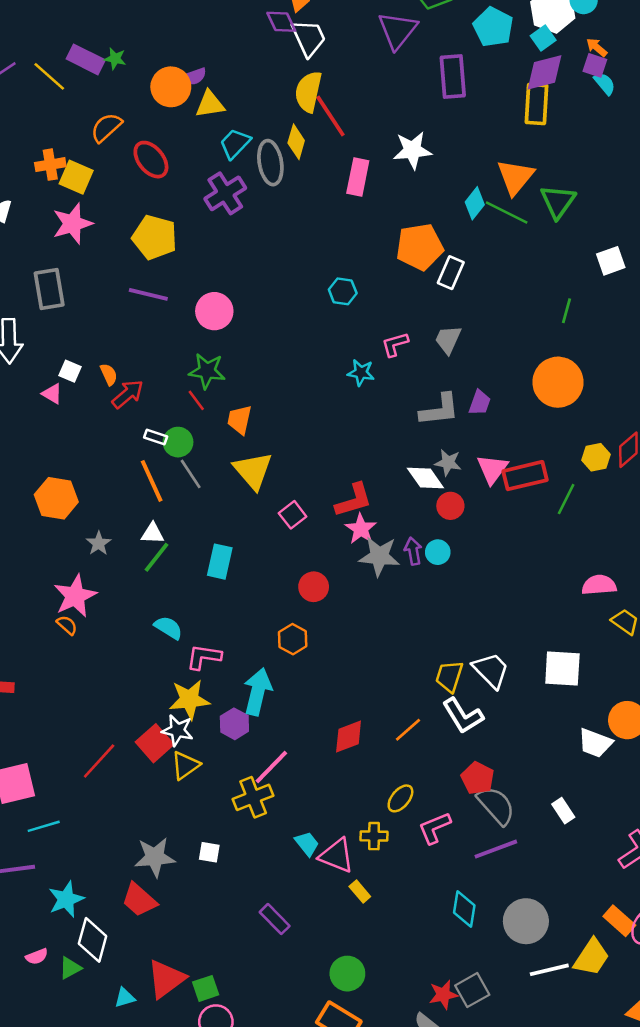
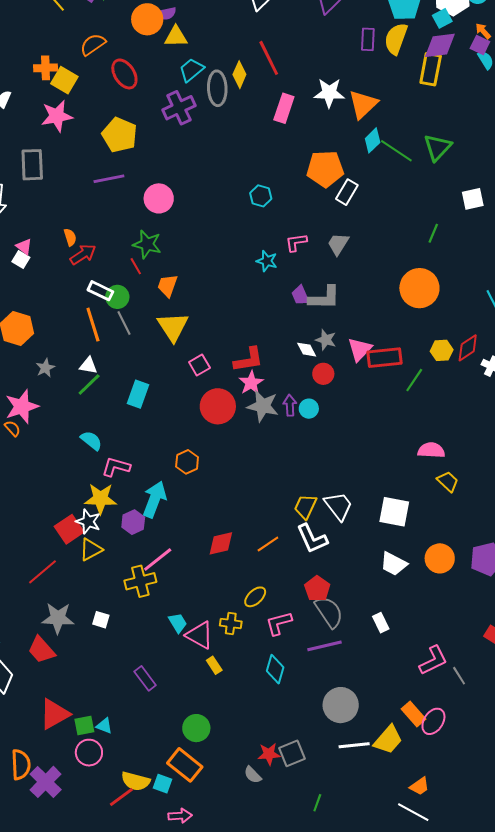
purple rectangle: (453, 76) -> (368, 39), size x0.7
yellow semicircle: (308, 92) -> (396, 39), moved
orange triangle: (515, 177) -> (363, 104), moved
purple line: (148, 294) -> (109, 179), turned -32
white square: (70, 371) -> (21, 260), moved
purple trapezoid: (480, 403) -> (300, 295), moved, turned 130
white rectangle: (156, 437) -> (100, 291), size x1.4
white diamond: (425, 478) -> (307, 350), size x0.7
red circle: (314, 587) -> (218, 406), moved, size x1.5
white trapezoid: (595, 743) -> (394, 564), moved
red line: (99, 761) -> (42, 572), moved
cyan diamond: (464, 909) -> (275, 669), moved
cyan triangle: (125, 998) -> (104, 726), moved, turned 30

